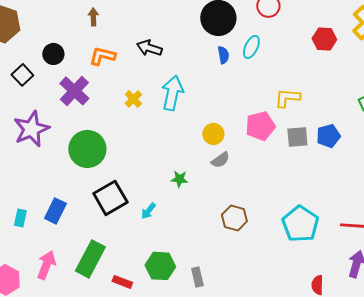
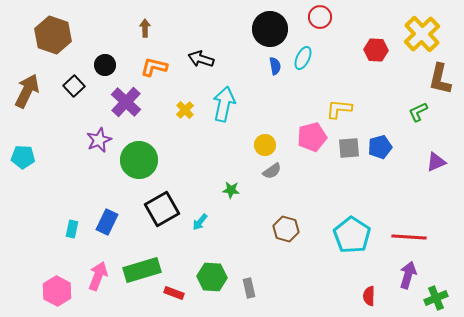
purple star: (31, 129) -> (99, 140), moved, size x0.7
green rectangle: (90, 259) -> (142, 270), turned 45

